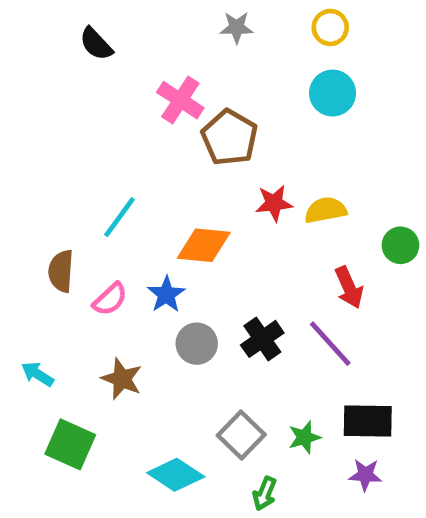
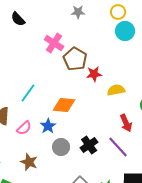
cyan circle: (333, 93) -> (125, 31), moved
red star: (274, 203) -> (94, 74), moved

